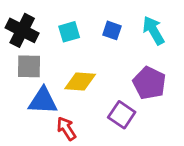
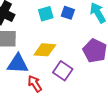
cyan square: (69, 32) -> (46, 14), moved
purple square: (122, 115) -> (63, 71), moved

